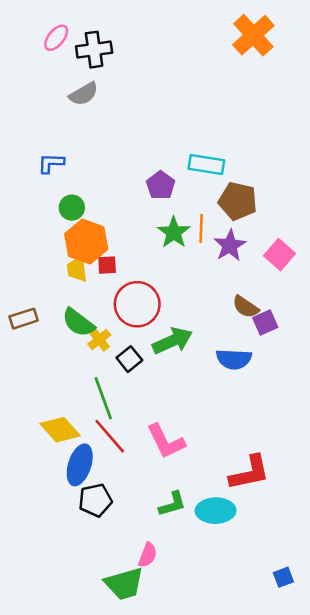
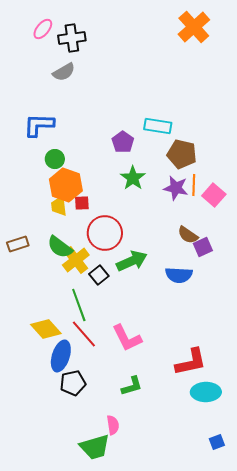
blue L-shape: (51, 163) -> (39, 125), size x1.5
orange line: (201, 228) -> (194, 185), moved
purple star: (230, 245) -> (176, 188), turned -30
yellow cross: (99, 340) -> (76, 260), size x1.5
cyan ellipse: (216, 511) -> (206, 392), moved
pink semicircle: (148, 555) -> (113, 425), turned -30

